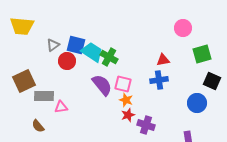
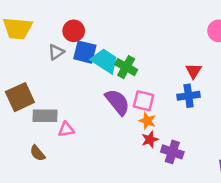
red triangle: (163, 60) -> (194, 71), turned -48
red circle: (67, 61) -> (74, 31), moved

